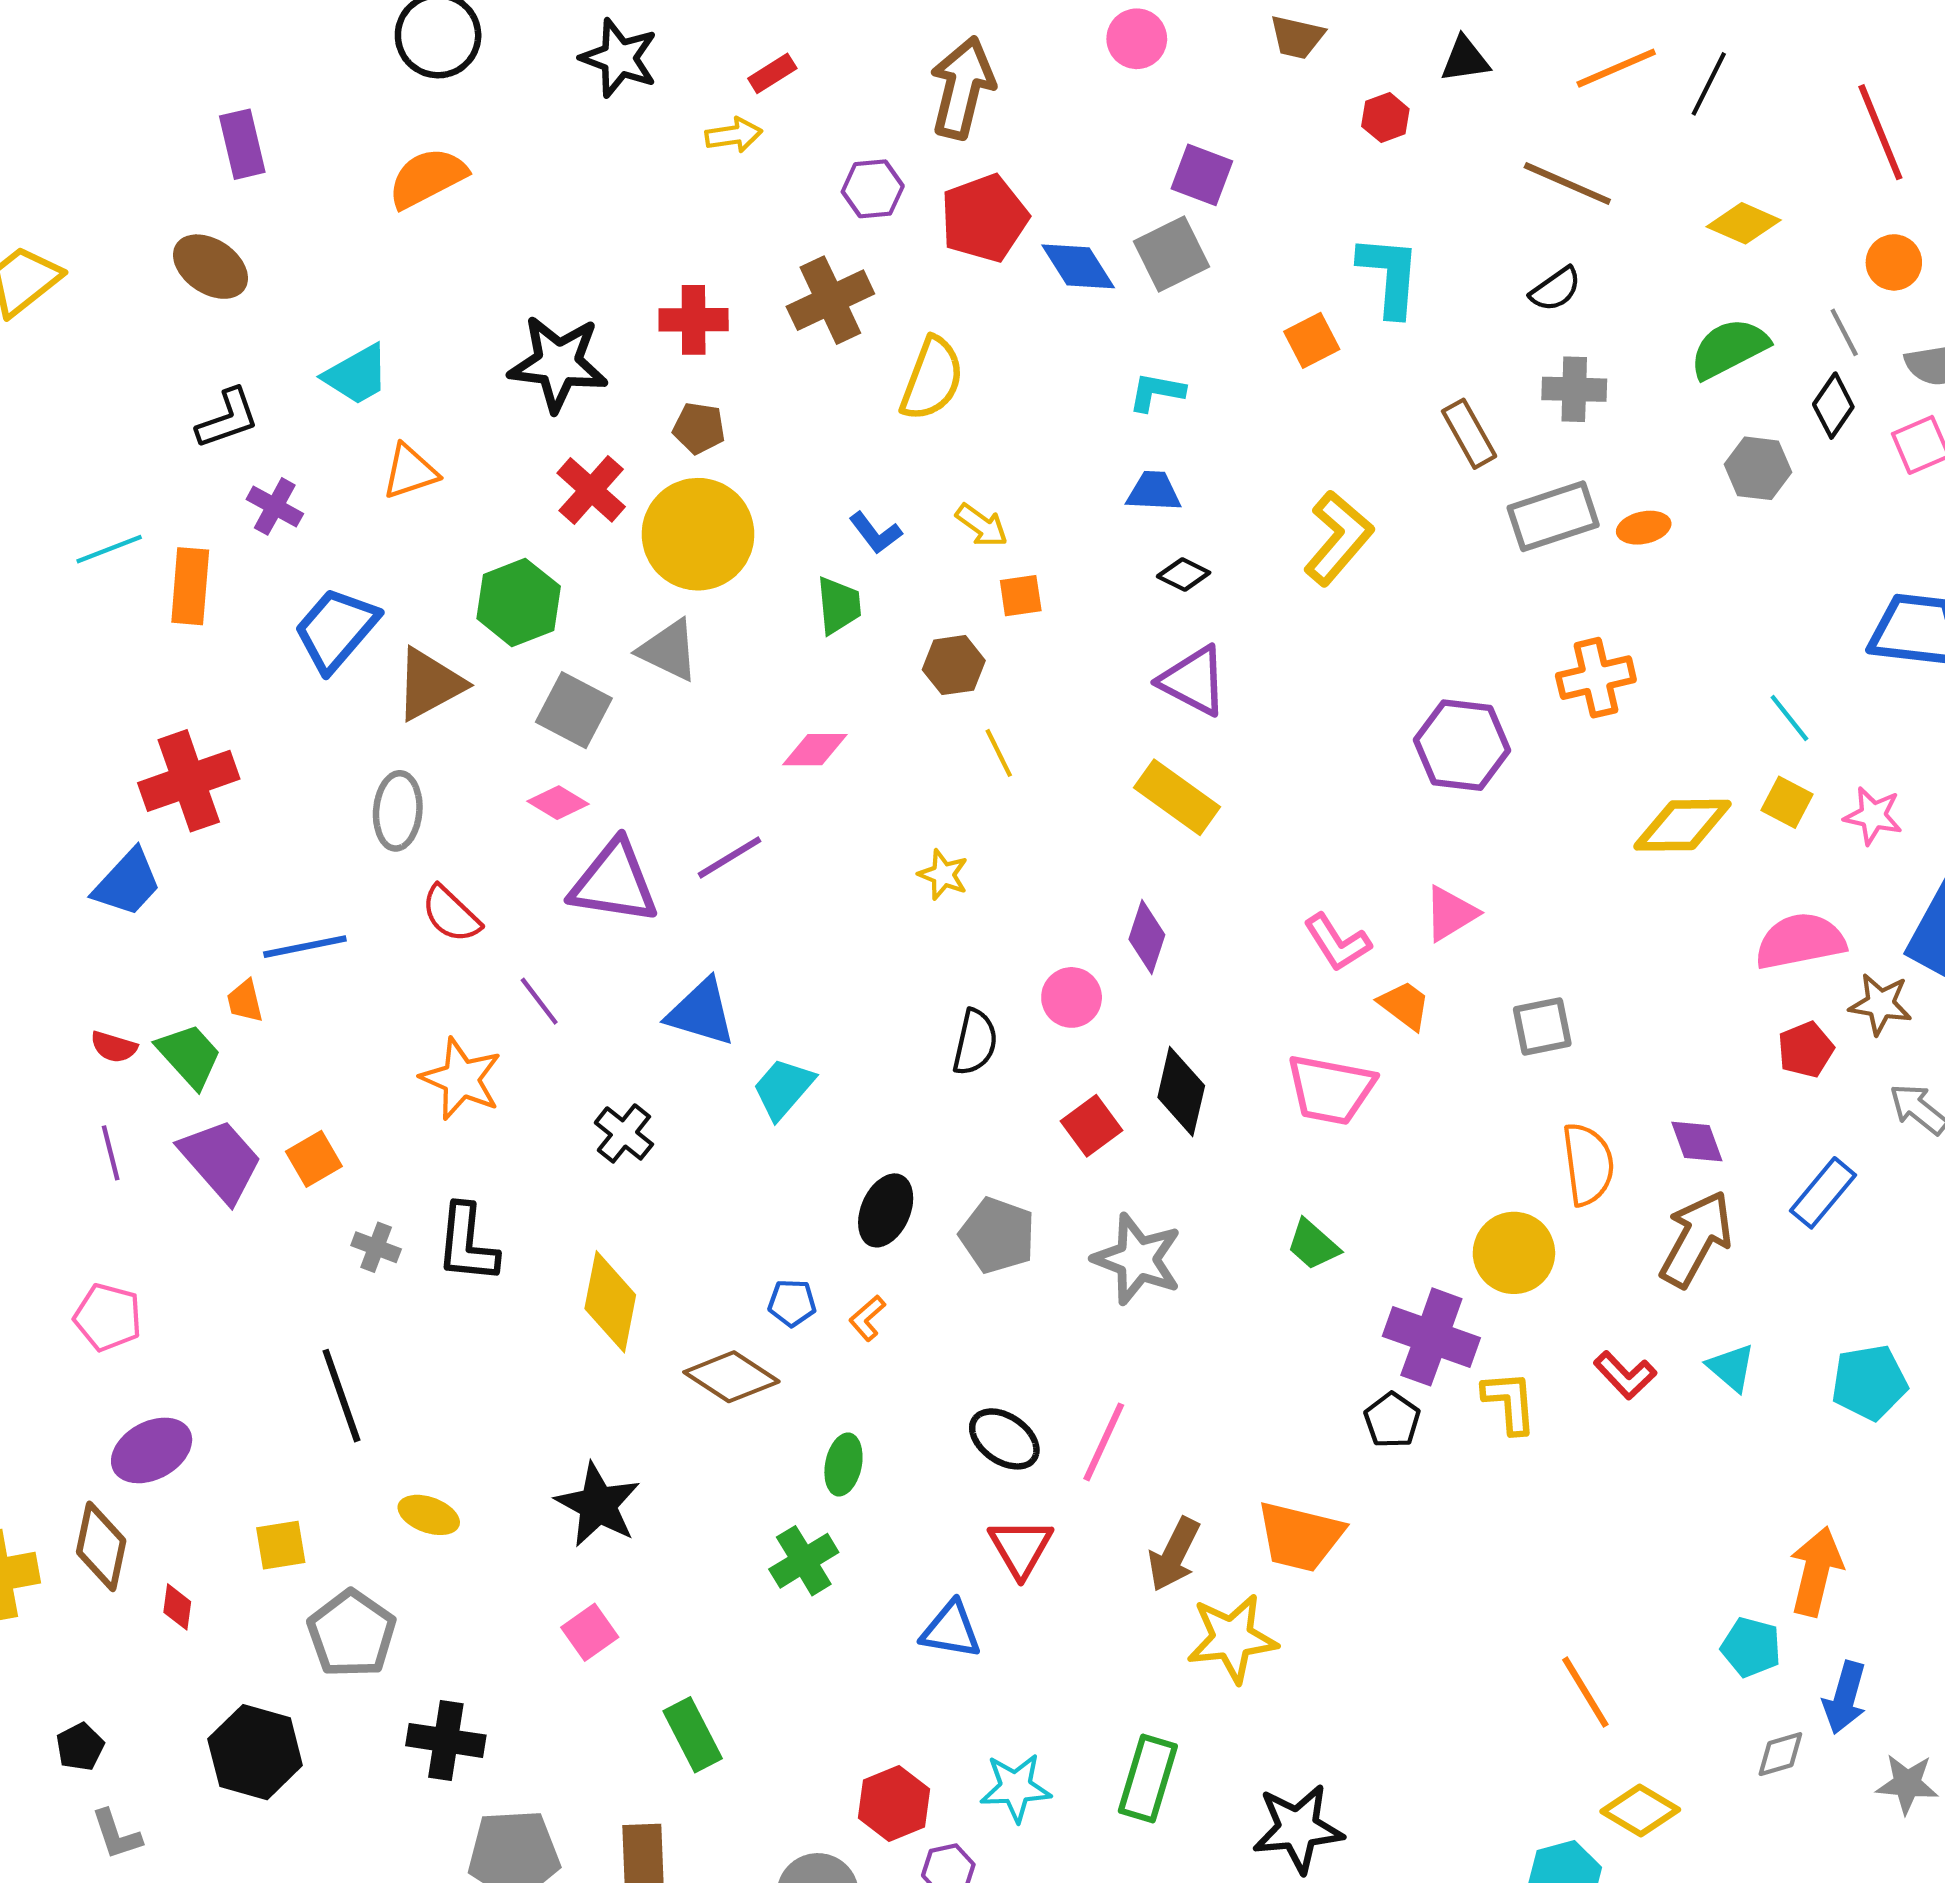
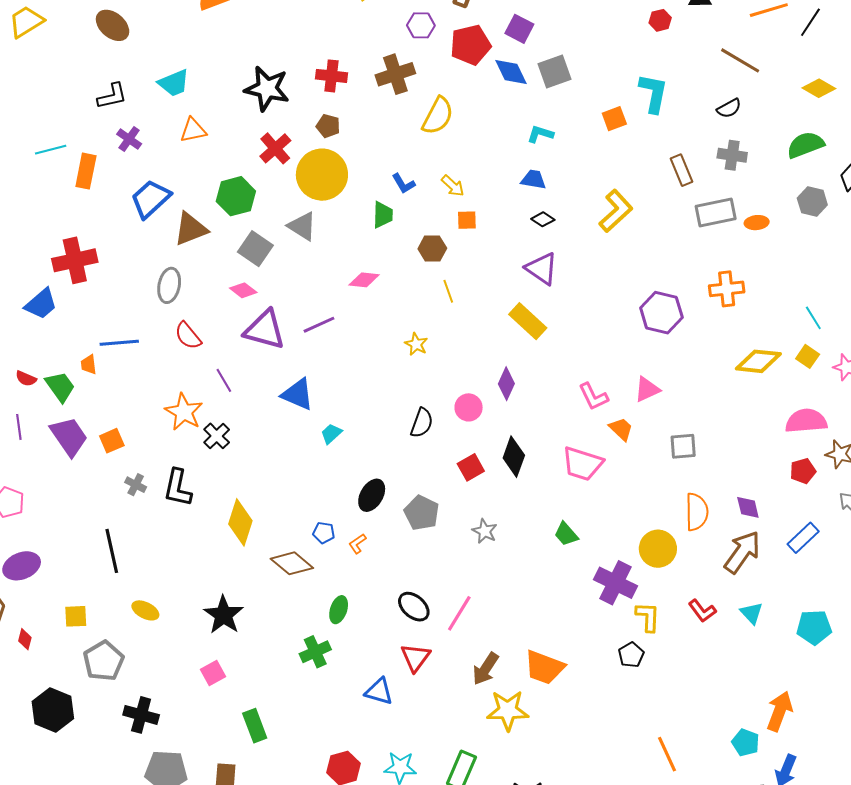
purple square: (1202, 175) -> (519, 29), moved
cyan trapezoid: (783, 1088) -> (331, 434), size x0.7
black cross: (624, 1133) -> (217, 436), moved
gray star: (1137, 1259) -> (485, 531), size x0.6
black pentagon: (1392, 1420) -> (631, 655), moved

